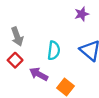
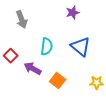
gray arrow: (17, 37) -> (22, 20), moved

